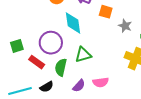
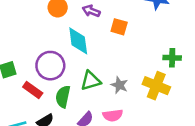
gray star: (125, 26) -> (119, 85), moved

